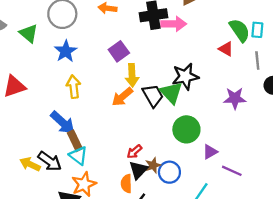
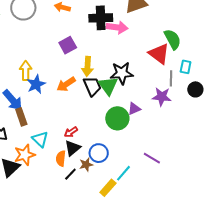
cyan rectangle: (257, 30) -> (186, 67), moved
red triangle: (226, 49) -> (159, 54), size x1.6
blue star: (66, 51) -> (36, 84), moved
gray line: (257, 61) -> (171, 78), moved
yellow arrow: (132, 75) -> (87, 66), moved
purple triangle: (210, 152) -> (134, 109), moved
cyan triangle: (78, 156) -> (40, 139), moved
brown star: (153, 165) -> (86, 165), moved

